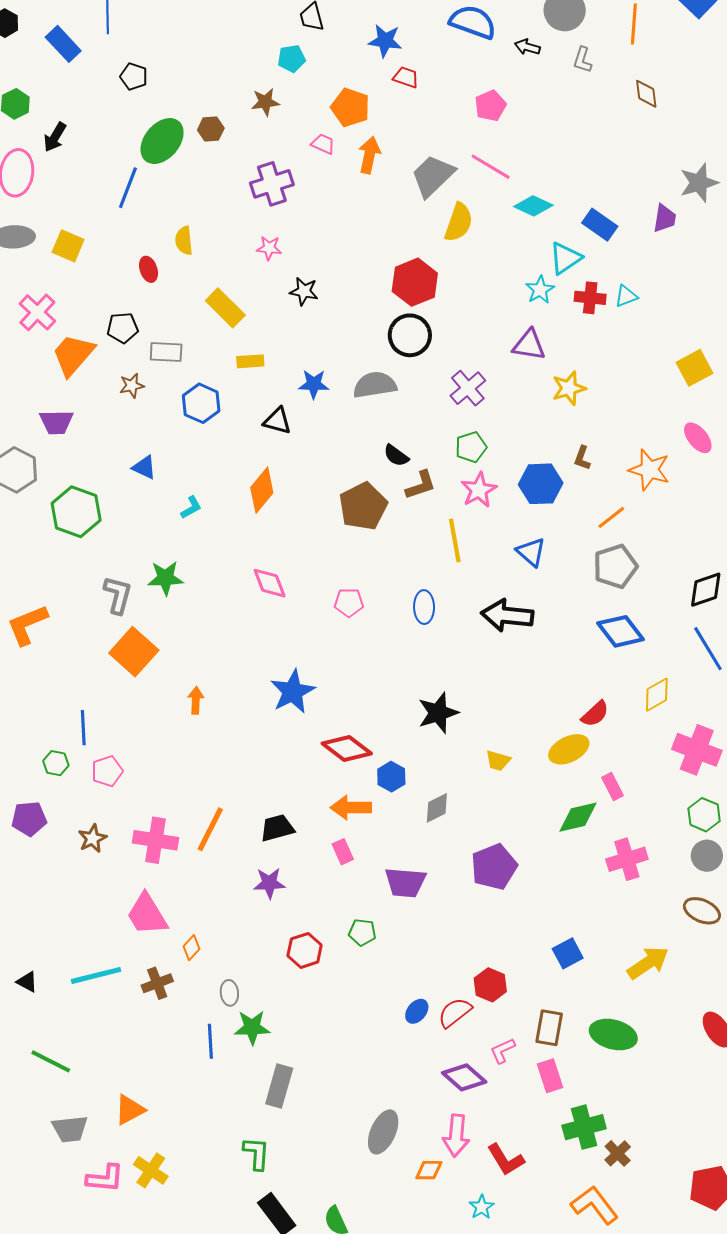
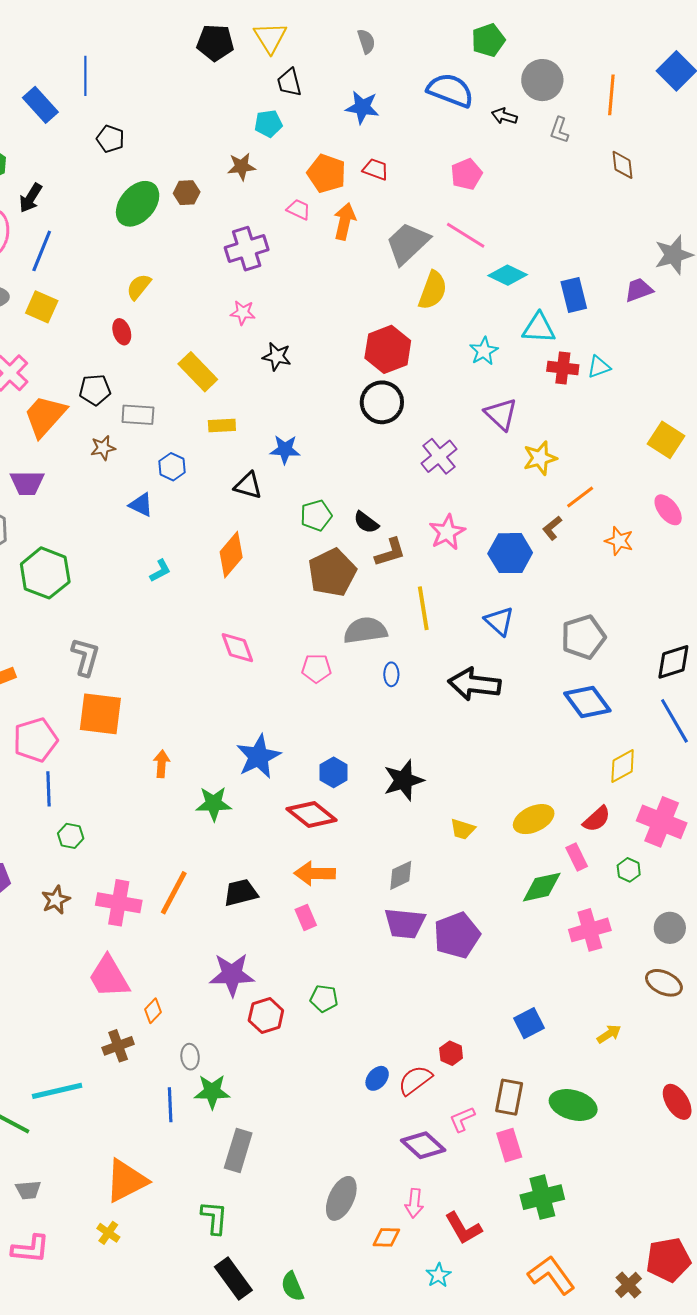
red trapezoid: (406, 77) -> (375, 169), moved
blue line: (128, 188) -> (42, 251), moved
purple trapezoid: (665, 218) -> (639, 290), turned -120
blue rectangle: (600, 225) -> (574, 295), turned 40
yellow semicircle: (184, 241) -> (139, 287), moved, turned 44
cyan triangle: (565, 258) -> (539, 328), turned 36
cyan star: (540, 290) -> (484, 351), moved
purple triangle: (529, 345) -> (501, 414), turned 33
yellow square: (694, 368) -> (666, 440), turned -30
gray semicircle: (375, 385) -> (365, 630), moved
blue hexagon: (201, 403) -> (172, 467), size x0.7
green pentagon: (471, 447) -> (316, 515), moved
brown L-shape: (582, 458) -> (552, 528), turned 30
blue triangle: (144, 467) -> (141, 505), moved
orange star: (649, 470) -> (619, 541), size x0.7
pink star: (479, 490) -> (447, 532), moved
orange line: (611, 517) -> (580, 497), moved
green star: (165, 578) -> (214, 804), moved
blue ellipse: (424, 607) -> (391, 674), size x0.7
orange square: (134, 652) -> (100, 714), turned -36
red semicircle: (595, 714) -> (597, 819), moved
green hexagon: (56, 763) -> (71, 836), moved
pink pentagon: (107, 771) -> (35, 740), moved, size x1.4
blue hexagon: (391, 777) -> (334, 772), moved
green hexagon: (704, 815) -> (629, 870), moved, size x0.7
purple trapezoid: (405, 882) -> (405, 923), moved
purple star: (269, 883) -> (232, 975), moved, size x1.4
yellow arrow: (648, 963) -> (609, 1034), size x0.6
cyan line: (96, 975) -> (57, 1091), moved
red hexagon: (490, 985) -> (451, 1053), size x0.7
orange triangle: (130, 1110) -> (126, 1181), moved, size x1.4
gray trapezoid: (70, 1129) -> (28, 1190), size x0.7
pink arrow: (456, 1136) -> (414, 1203), size x0.7
brown cross: (618, 1153) -> (628, 1285), moved
yellow cross: (151, 1170) -> (108, 1233), size x0.7
pink L-shape: (105, 1178) -> (30, 1249), moved

